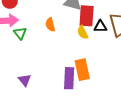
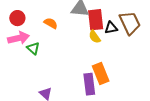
orange semicircle: (50, 25) -> (51, 23), moved, turned 144

